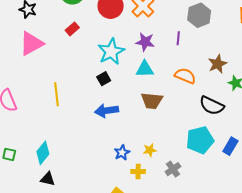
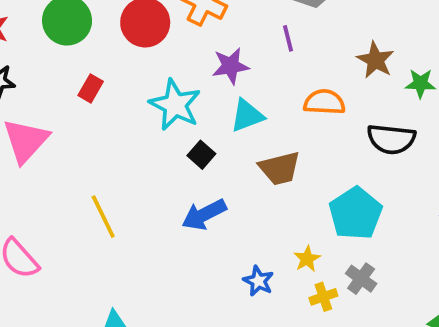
black square: (104, 79) -> (201, 155), moved
cyan pentagon: (200, 140) -> (356, 213), moved
yellow cross: (138, 171) -> (323, 297), moved

